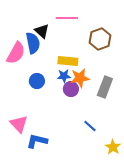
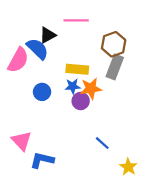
black triangle: (42, 31) -> (48, 35), turned 49
blue semicircle: (33, 43) -> (37, 49), turned -35
gray rectangle: (105, 87) -> (115, 67), moved

